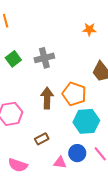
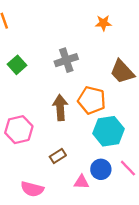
gray cross: (44, 58) -> (66, 60), moved

